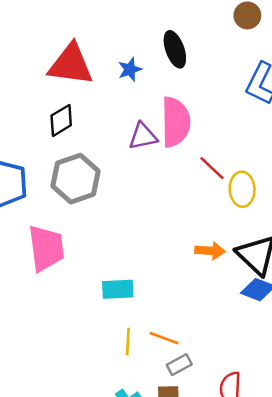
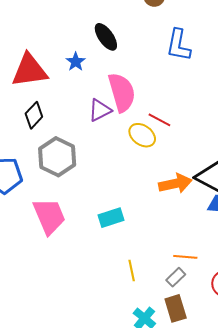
yellow ellipse: (242, 189) -> (142, 135), moved, turned -36
orange arrow: (210, 251) -> (175, 184), size x1.4
cyan rectangle: (118, 289) -> (111, 218), moved
orange line: (164, 338) -> (185, 257), moved

